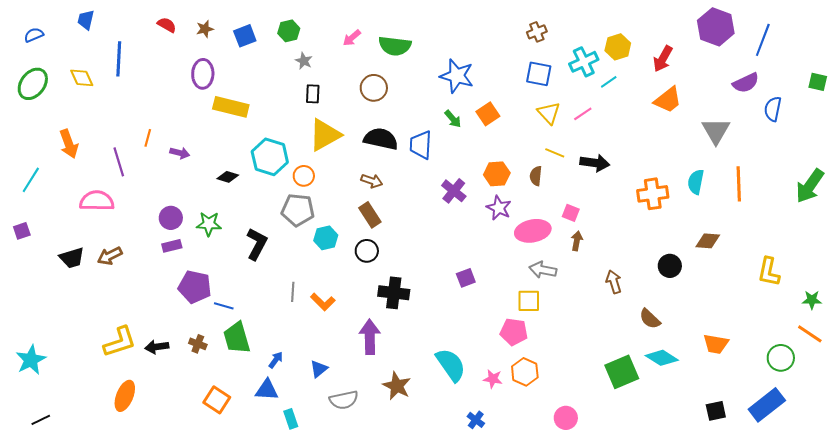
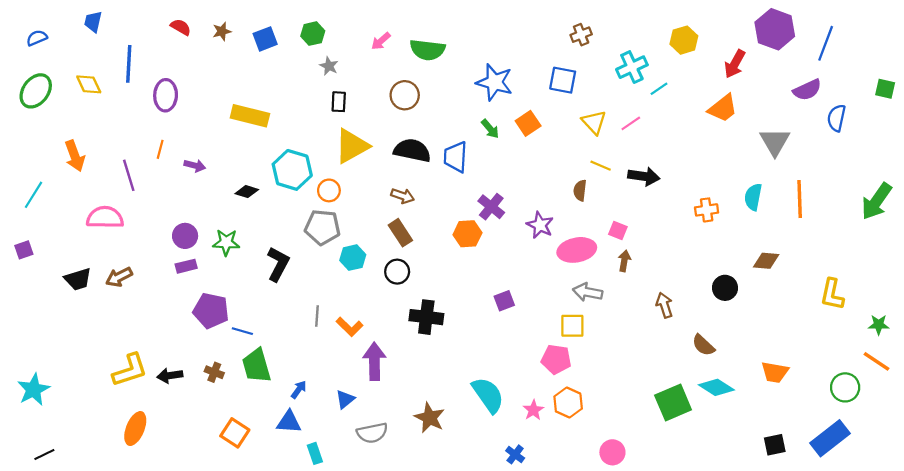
yellow hexagon: (618, 47) -> (684, 40), moved
red arrow: (663, 59) -> (735, 64), moved
purple ellipse: (203, 74) -> (166, 95), moved
blue square: (539, 74) -> (563, 80), moved
orange hexagon: (497, 174) -> (467, 234), moved
orange cross: (653, 194) -> (707, 210), size x0.7
purple arrow: (370, 337) -> (374, 361), moved
pink star: (493, 379) -> (533, 410), turned 30

